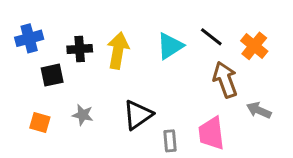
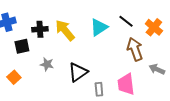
yellow arrow: (118, 51) -> (65, 30), turned -50
gray star: (83, 115) -> (47, 64), moved
orange square: (40, 123) -> (14, 77), turned 32

